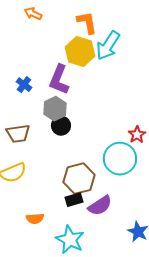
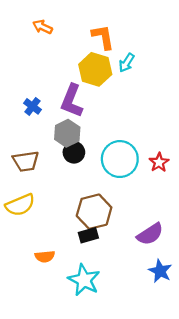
cyan arrow: (108, 46) -> (127, 63), size x0.6
cyan circle: (120, 159) -> (120, 159), moved
purple semicircle: (100, 206) -> (150, 234), moved

